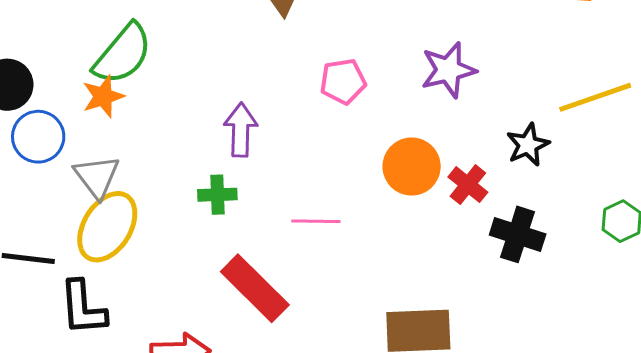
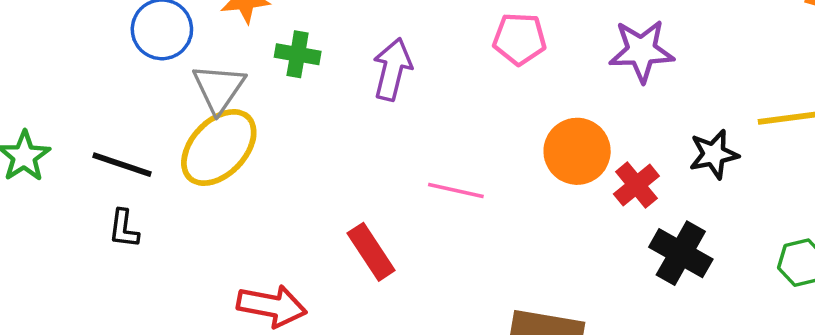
green cross: (217, 195) -> (298, 54), moved
red rectangle: (255, 288) -> (371, 252), size x0.7
black L-shape: (83, 308) -> (124, 229), moved, size x0.6

